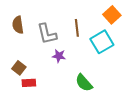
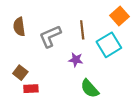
gray L-shape: (47, 34) -> (50, 36), turned 80
purple star: (59, 56) -> (76, 60), moved

